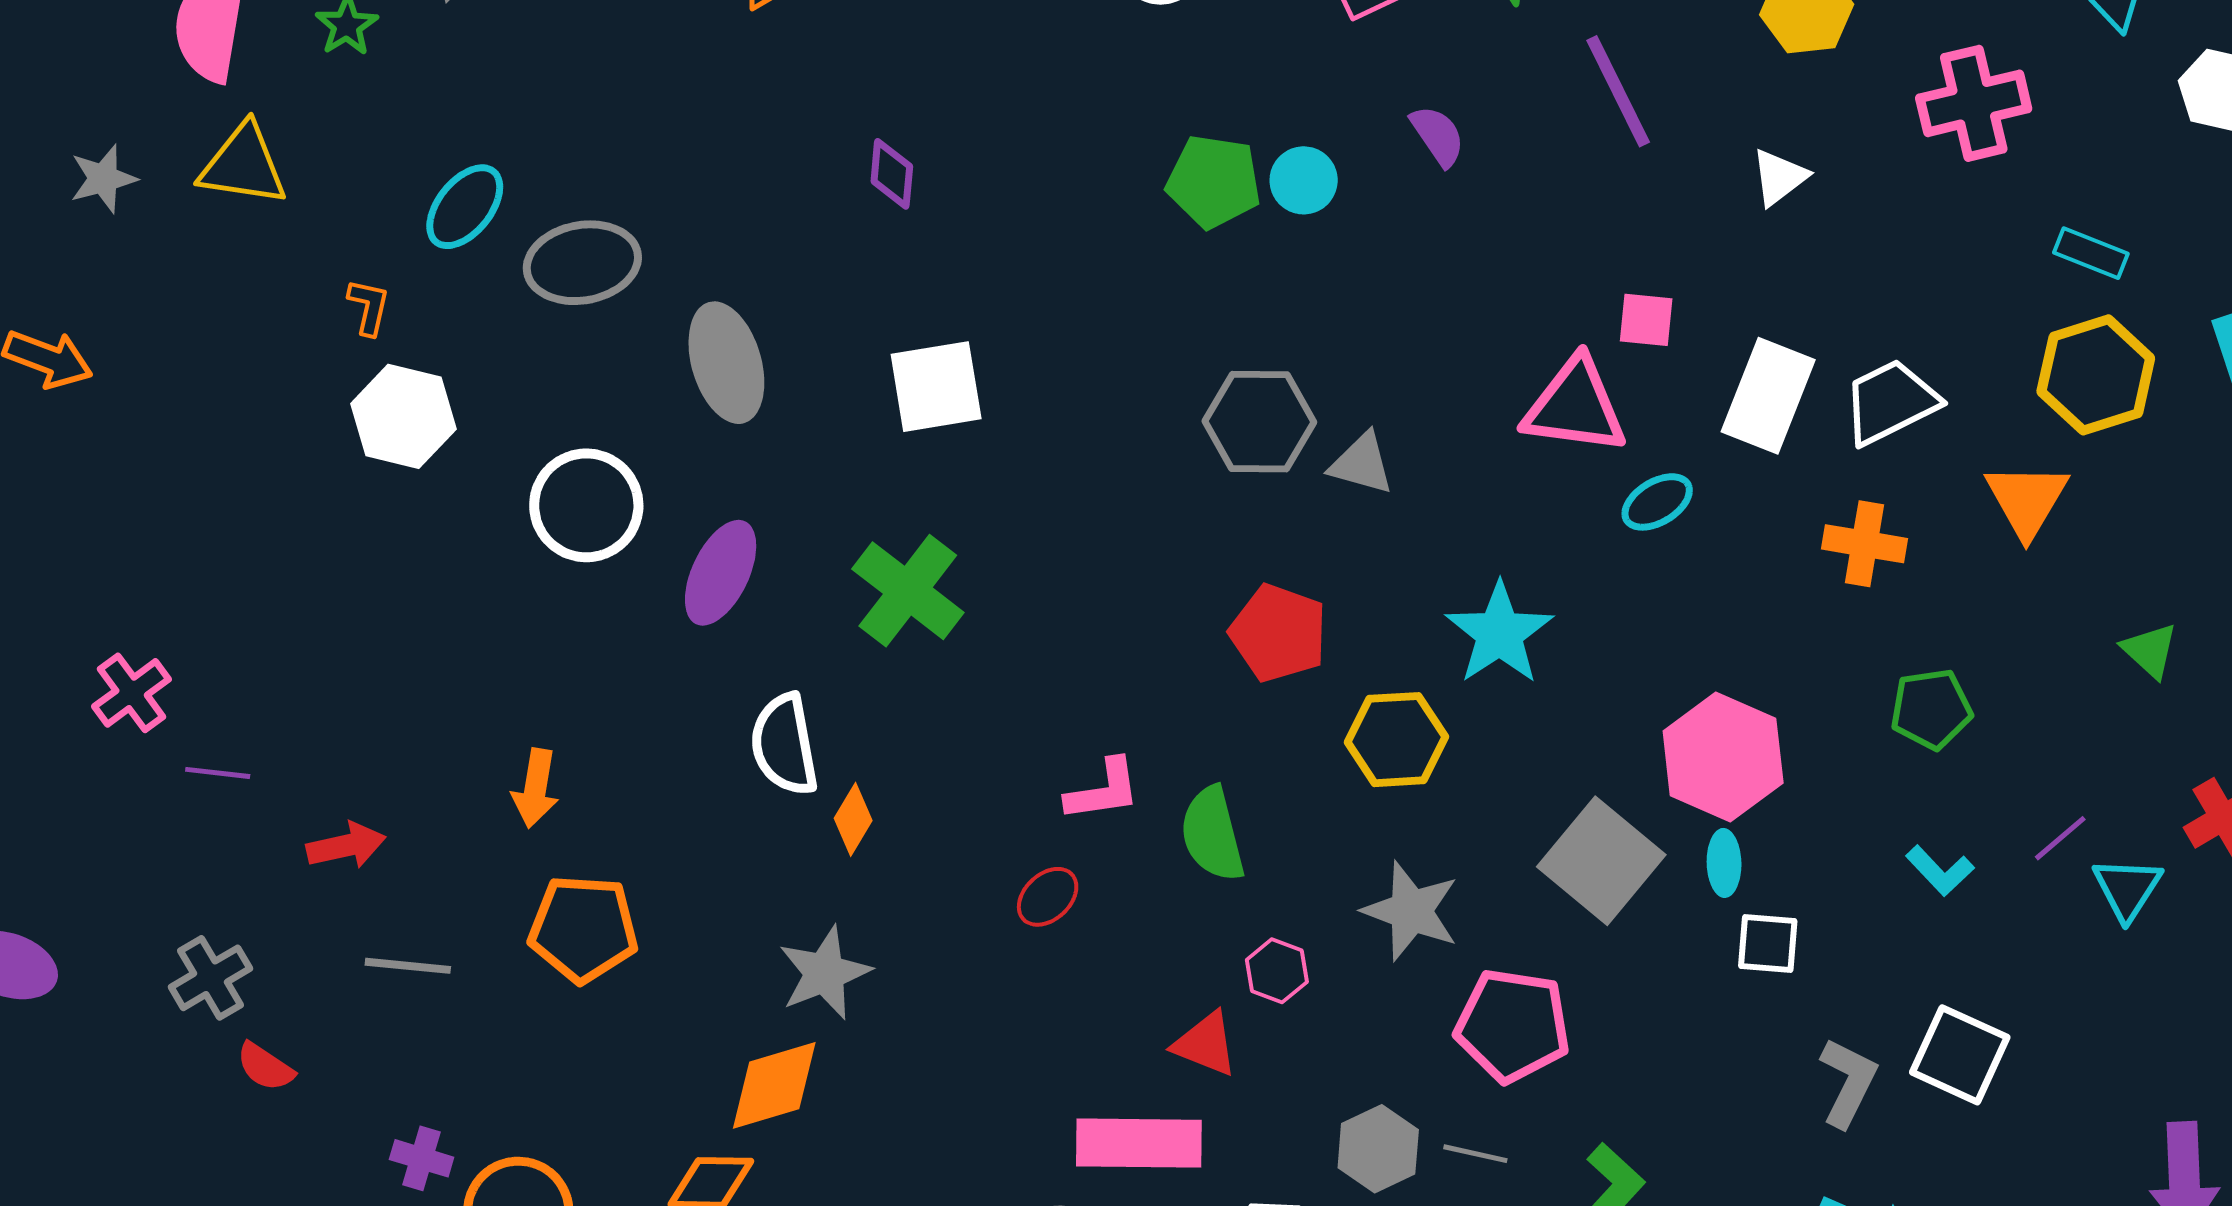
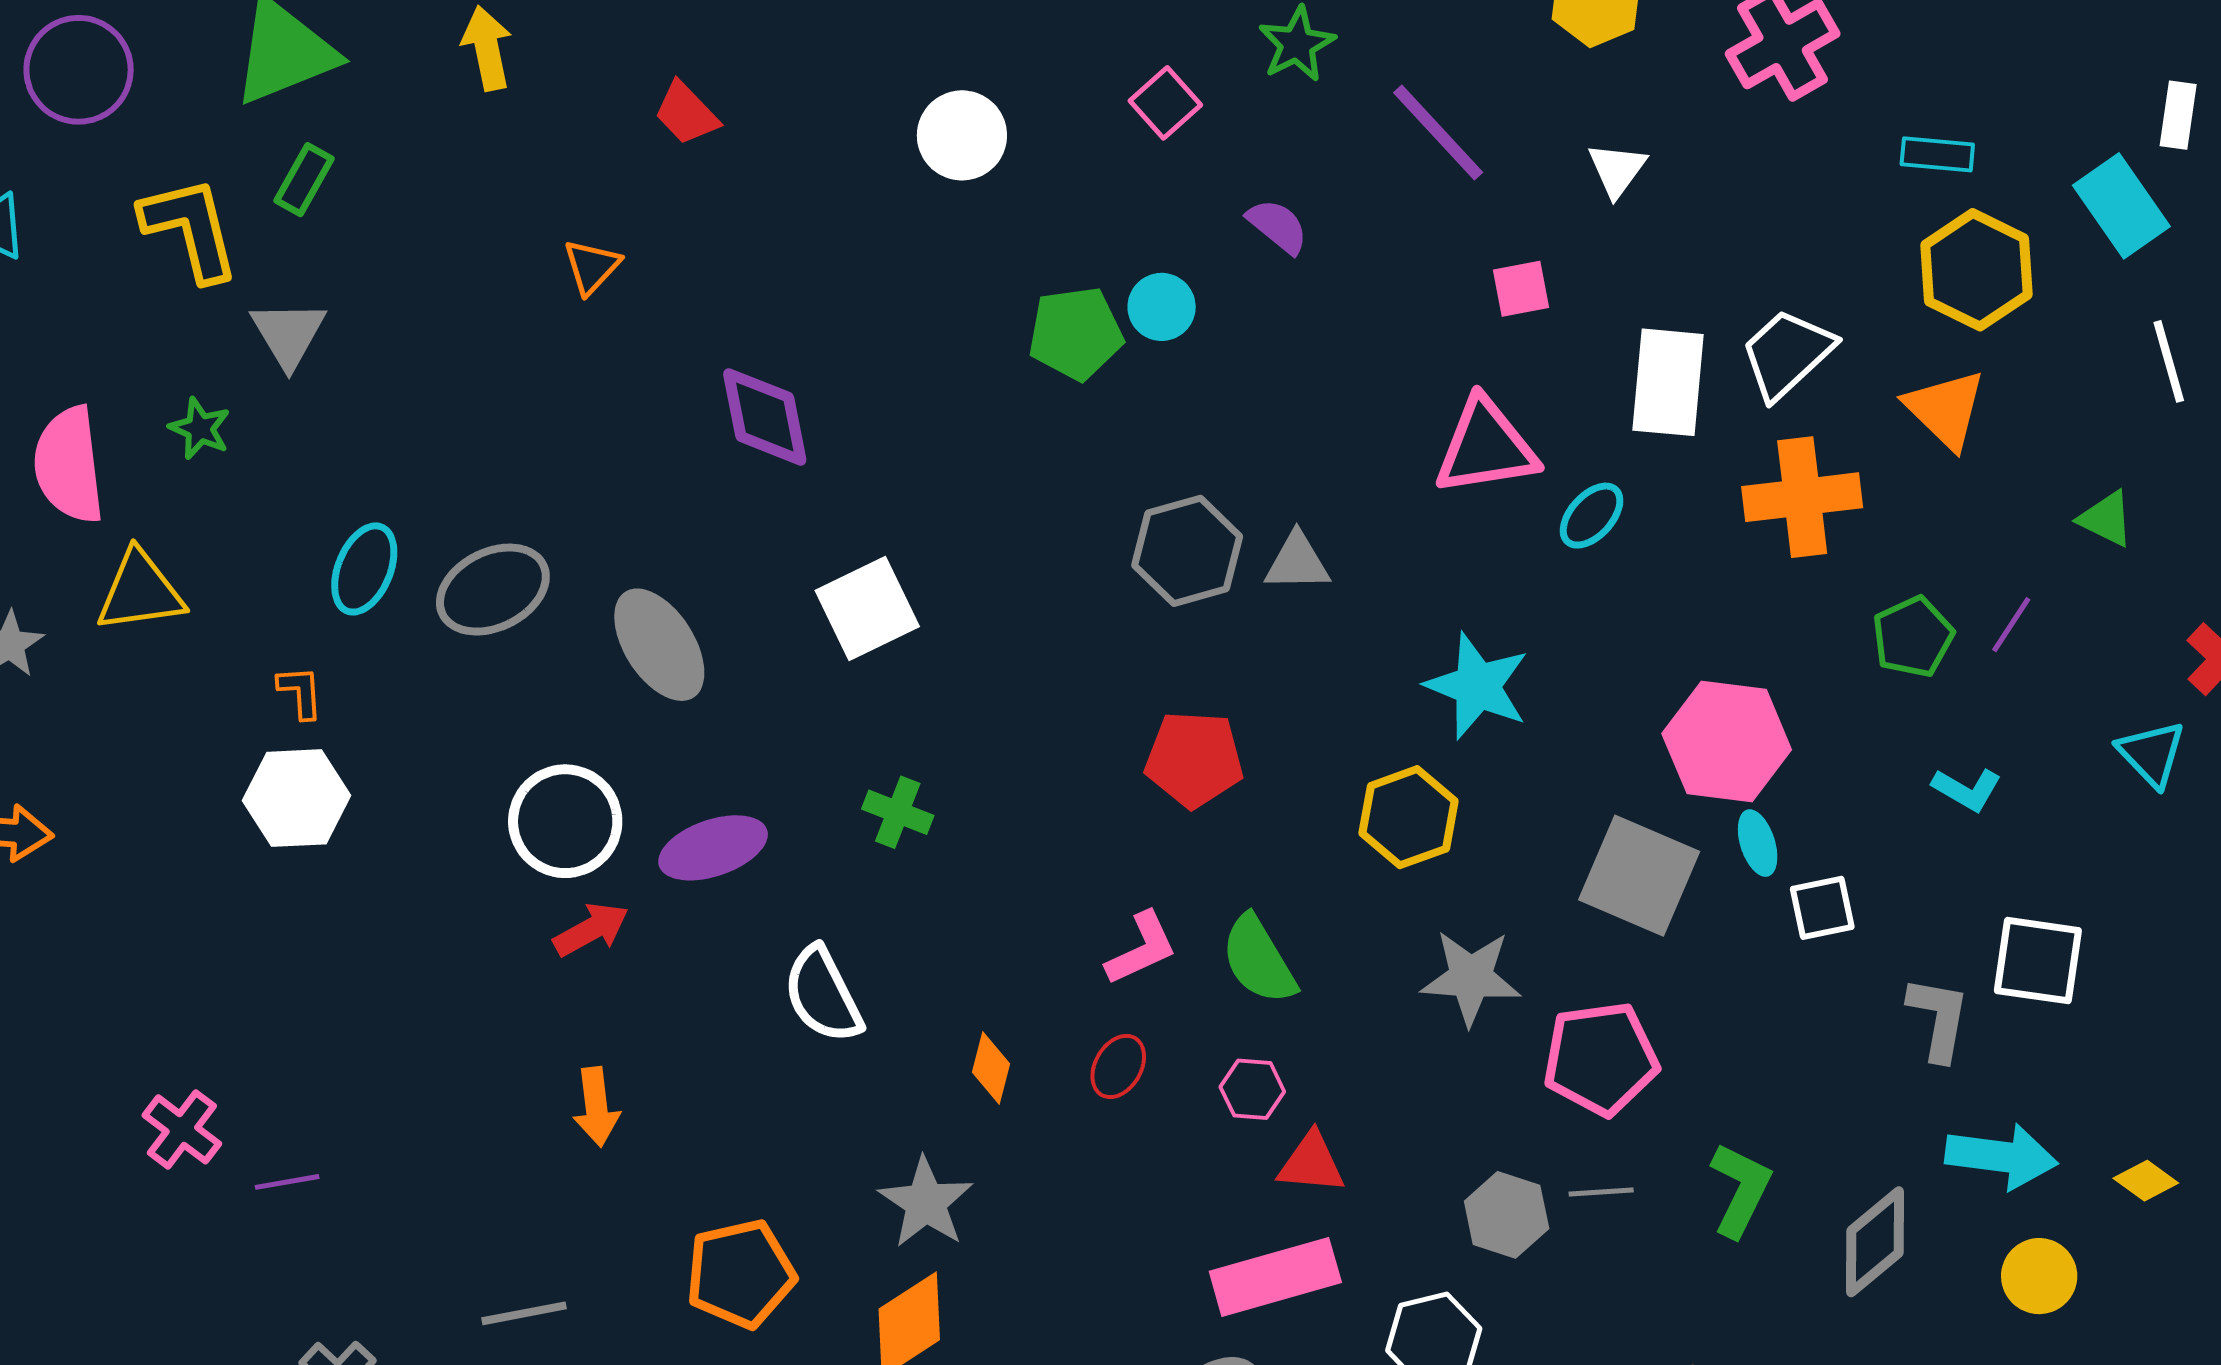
purple diamond: (892, 174) -> (765, 417), size x1.6
pink square: (1646, 320) -> (1521, 289), moved
white hexagon: (403, 416) -> (297, 798), moved
orange cross: (1864, 544) -> (1802, 497), size x1.4
purple ellipse: (721, 573) -> (713, 848), turned 62
green cross: (908, 591) -> (898, 812), size x0.6
red pentagon: (1279, 633) -> (1194, 759), moved
orange diamond: (853, 819) -> (991, 1068), moved
purple line: (2060, 838) -> (2011, 625), moved
red arrow: (346, 846) -> (591, 930), moved
orange pentagon: (583, 929) -> (741, 1274), moved
pink hexagon: (1277, 971) -> (1252, 1089), moved

